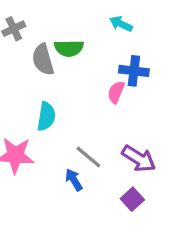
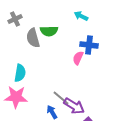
cyan semicircle: (46, 116) -> (20, 73), moved
purple arrow: (139, 159) -> (74, 106), moved

